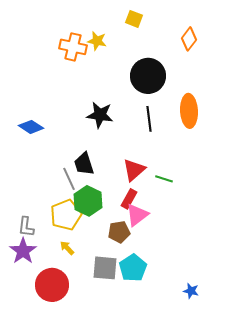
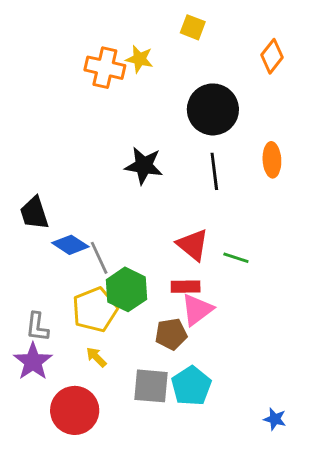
orange ellipse: (189, 111) -> (272, 160), size x0.7
blue diamond: (31, 127) -> (70, 245), moved
black trapezoid: (84, 164) -> (34, 213), moved
red triangle: (134, 170) -> (193, 245), turned -40
red rectangle: (129, 199) -> (186, 287), turned 60

